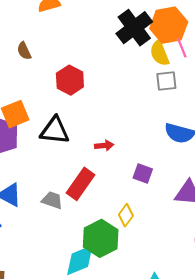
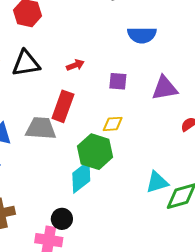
gray trapezoid: (52, 200) -> (41, 128), size x1.5
yellow diamond: (126, 215) -> (113, 124), turned 65

